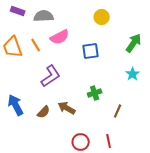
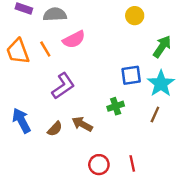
yellow circle: (102, 17) -> (135, 16), moved
blue square: (91, 51) -> (131, 75), moved
cyan star: (133, 74) -> (161, 84), size x1.6
brown line: (118, 111) -> (155, 115), moved

